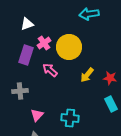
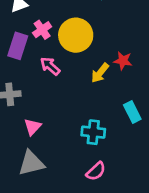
red star: (110, 78) -> (123, 61), moved
cyan cross: (70, 118) -> (93, 132), moved

